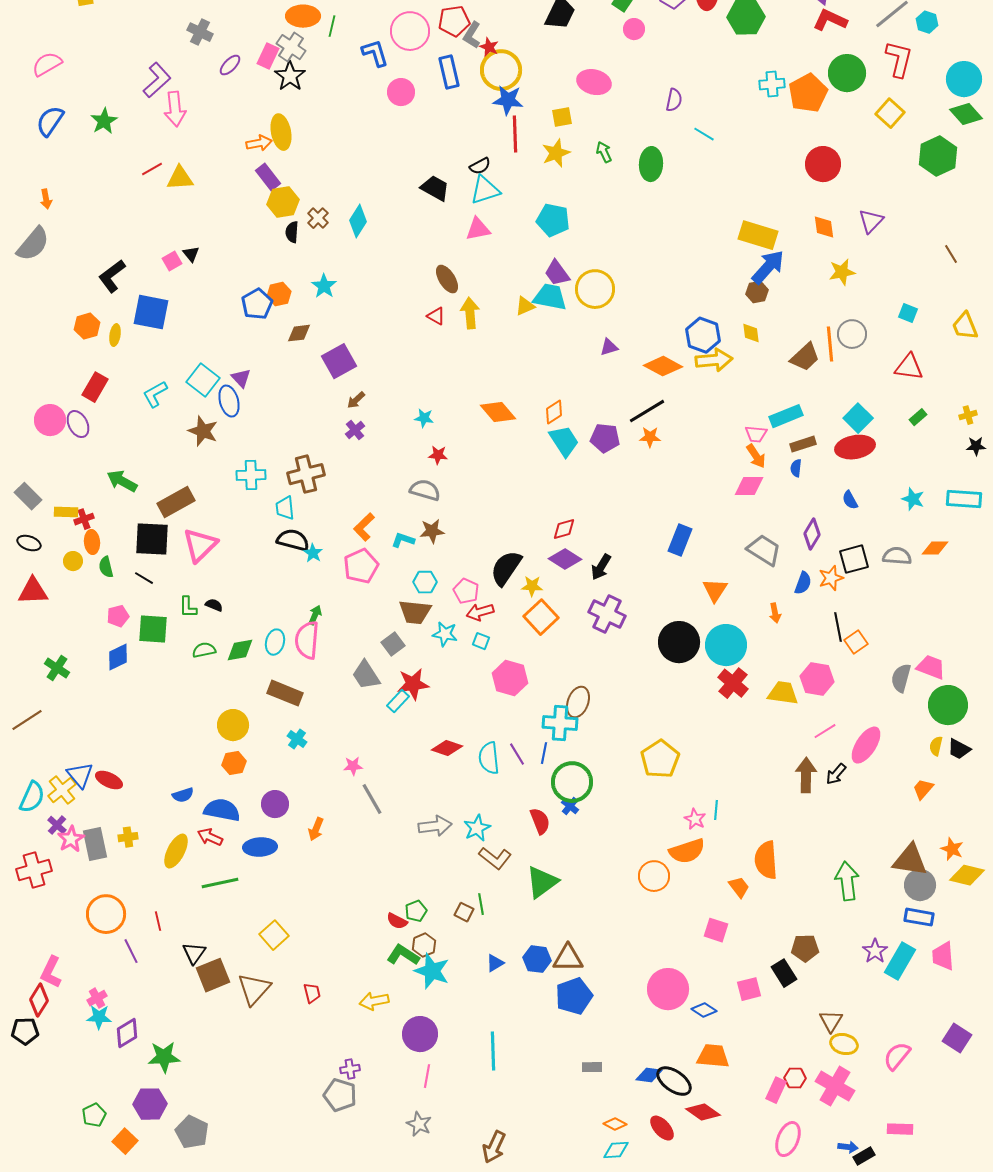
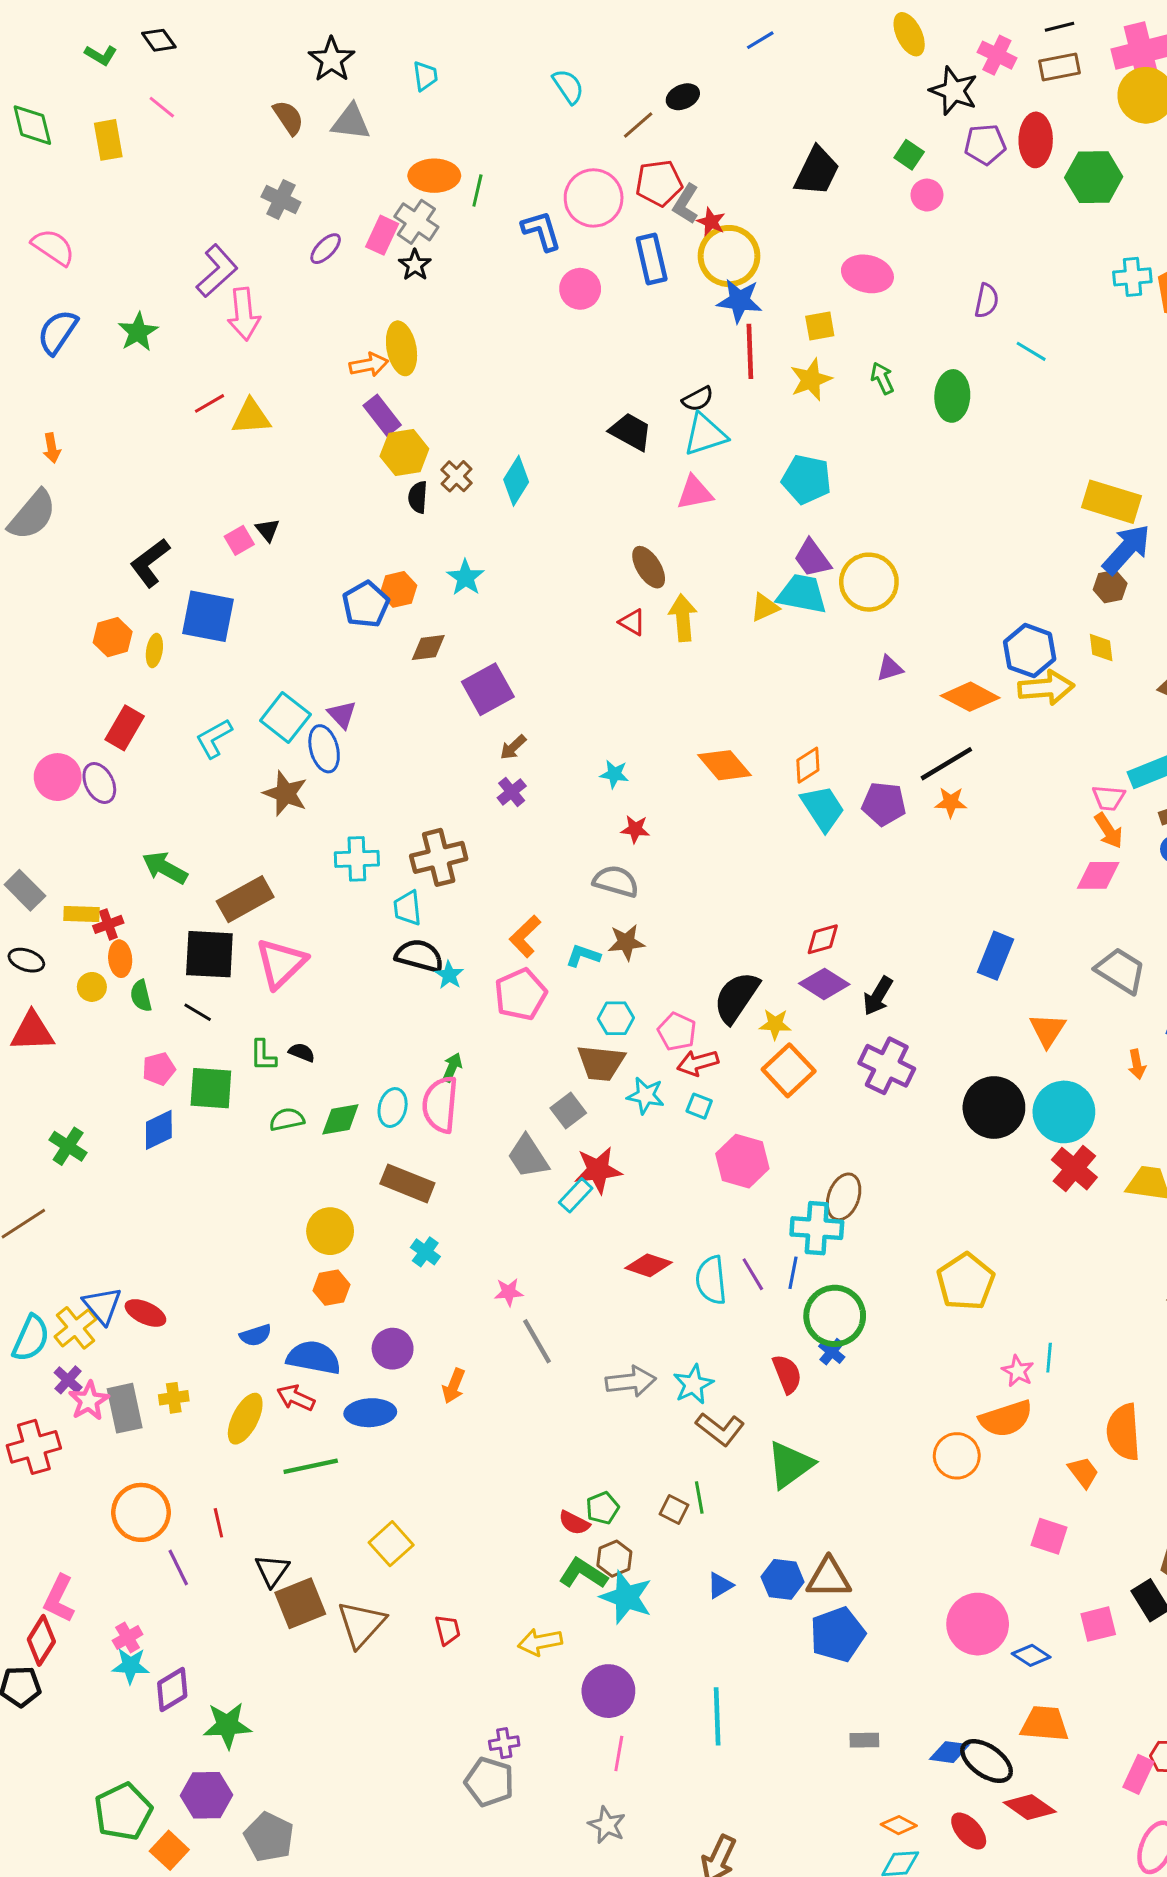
pink semicircle: (47, 64) -> (53, 247), turned 64
black star: (290, 76) -> (415, 265), size x0.7
green pentagon: (94, 1115) -> (123, 1812), size x1.6

